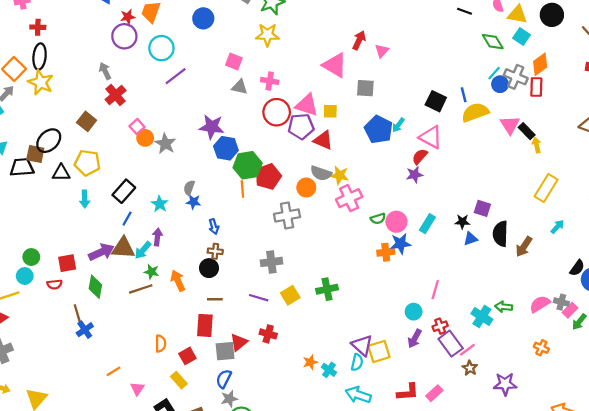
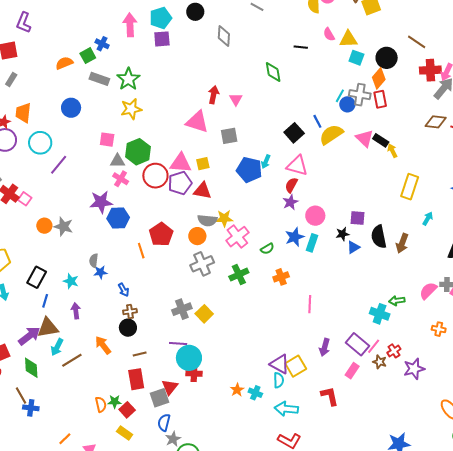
black circle: (552, 15) -> (387, 58), moved
green diamond: (493, 42) -> (273, 72), moved, turned 35
pink cross: (270, 81) -> (121, 179), moved, turned 35
black square: (436, 101) -> (294, 133), turned 36
pink square: (137, 127) -> (25, 199), moved
green hexagon: (248, 165) -> (138, 152), moved
gray cross: (287, 215) -> (202, 264), moved
pink circle: (396, 222) -> (315, 216), moved
blue star: (401, 244) -> (295, 237), moved
cyan arrow: (143, 250) -> (57, 347), moved
green star: (151, 272) -> (115, 402), moved
green cross: (327, 289) -> (239, 275), moved
pink line: (435, 290) -> (310, 304), moved
yellow square: (290, 295) -> (204, 314), moved
cyan circle: (414, 312) -> (189, 358), moved, size x1.6
red cross: (440, 326) -> (394, 351), moved
blue cross: (85, 330) -> (31, 408), turned -35
red L-shape: (408, 392) -> (330, 396), turned -85
pink rectangle: (434, 393) -> (352, 371), moved

